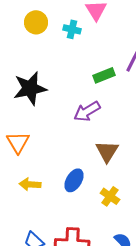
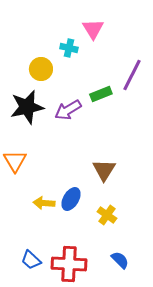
yellow circle: (36, 22) -> (41, 69), moved
purple arrow: (87, 111) -> (68, 110), moved
yellow arrow: (30, 184) -> (44, 203), moved

